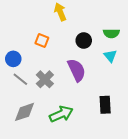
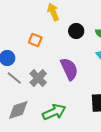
black circle: (84, 40) -> (76, 31), moved

